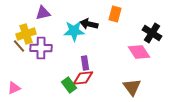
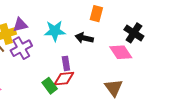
purple triangle: (43, 13) -> (20, 25), moved
black arrow: (89, 24) -> (84, 38), moved
purple cross: (41, 48) -> (21, 48), turned -30

